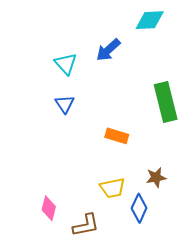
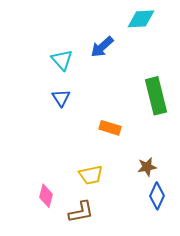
yellow trapezoid: (112, 188) -> (91, 175), moved
blue diamond: (139, 208) -> (157, 196), moved

